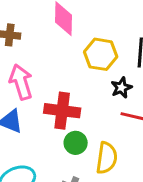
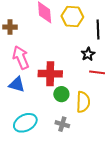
yellow hexagon: (101, 54) -> (72, 17), moved

